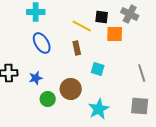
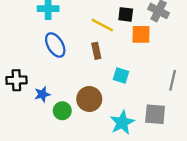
gray line: (142, 73) -> (173, 80), turned 30
blue star: (36, 78) -> (42, 94), moved
gray square: (140, 106) -> (155, 114), moved

